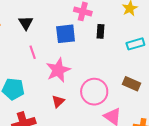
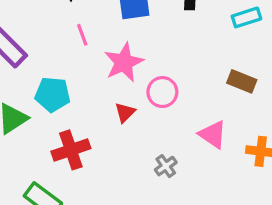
pink circle: (94, 92) -> (162, 92), moved, size x0.7

